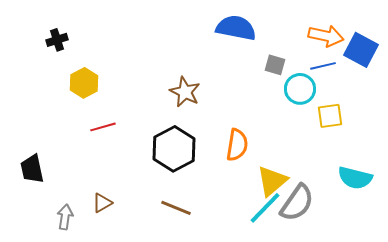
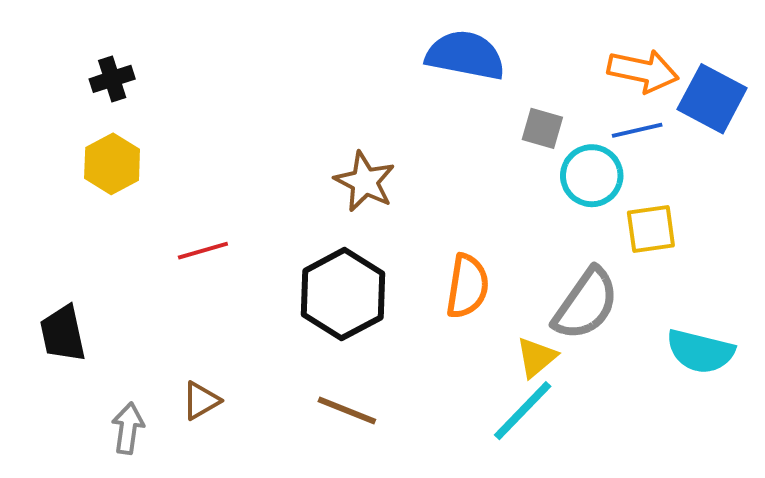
yellow hexagon: (84, 83) -> (112, 164), moved
yellow triangle: (272, 181) -> (536, 357), size x0.7
gray semicircle: (297, 203) -> (586, 304), moved

